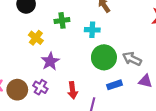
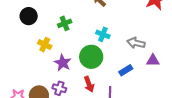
cyan cross: (92, 30) -> (103, 34), moved, turned 32
green circle: (104, 57) -> (91, 57), moved

